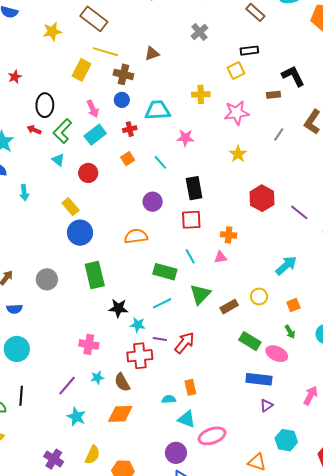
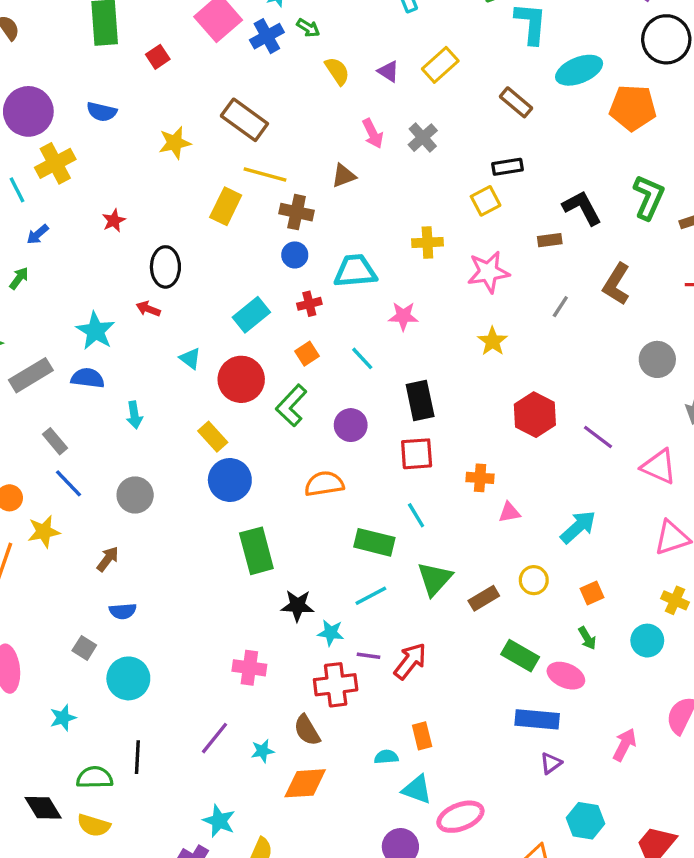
pink arrow: (93, 109) -> (373, 134), moved
green L-shape: (62, 131) -> (291, 405), moved
red circle: (88, 173) -> (241, 379), size x1.4
pink triangle: (220, 257) -> (509, 512), moved
gray circle: (47, 279) -> (135, 495), moved
cyan star: (97, 378) -> (263, 751), moved
cyan star: (76, 417) -> (219, 821), moved

